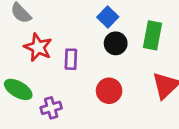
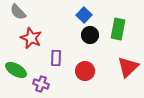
purple rectangle: (71, 59) -> (56, 58), moved
purple cross: (51, 108) -> (41, 84), turned 35

